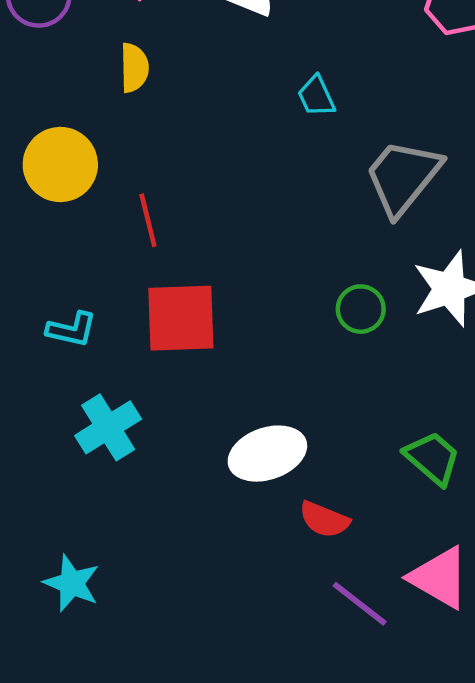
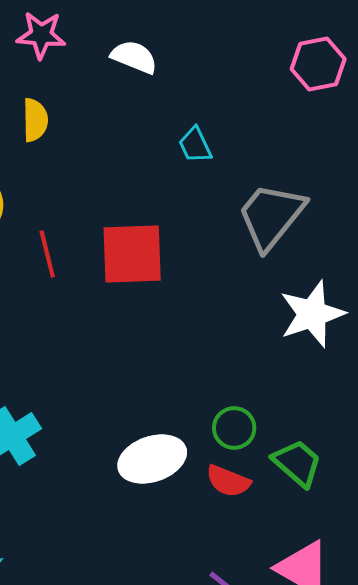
green circle: (361, 309) -> (234, 428), moved
red square: (181, 318) -> (132, 254), moved
red semicircle: (324, 520) -> (228, 481), moved

